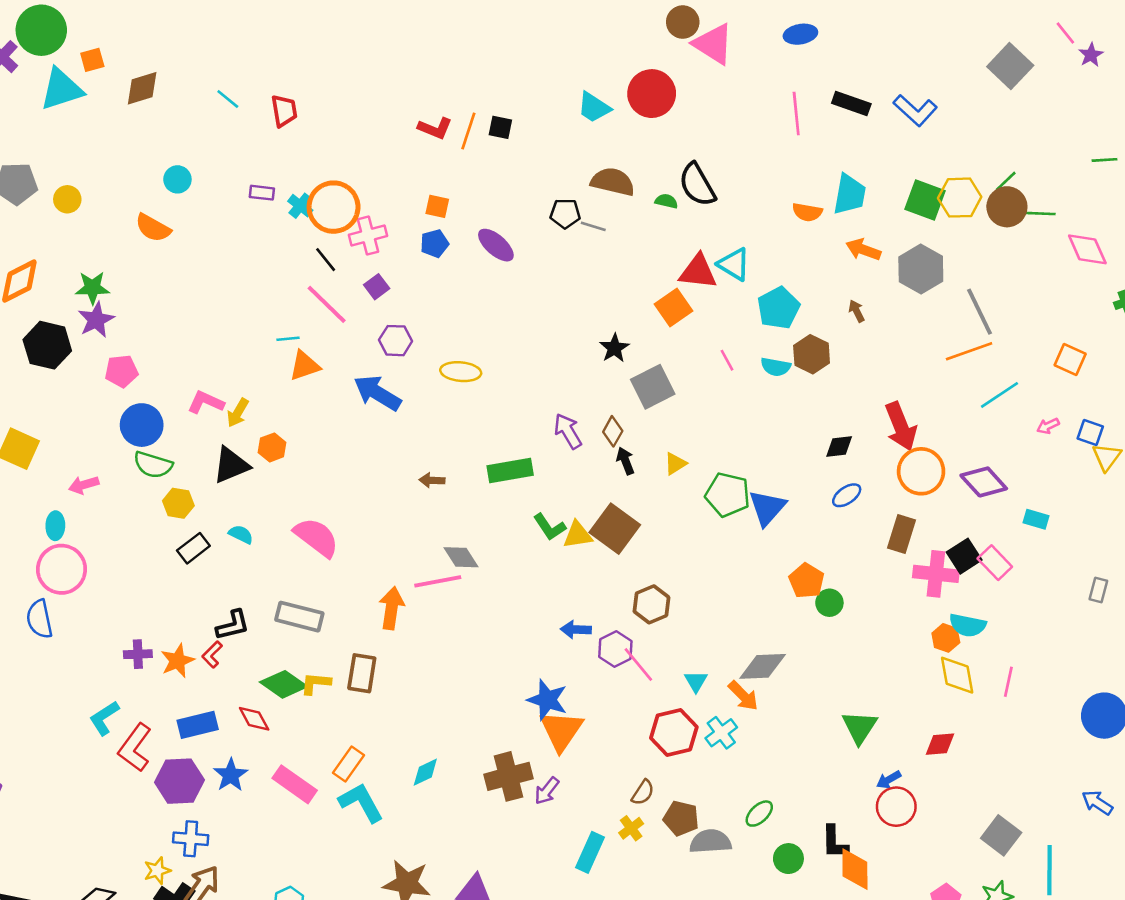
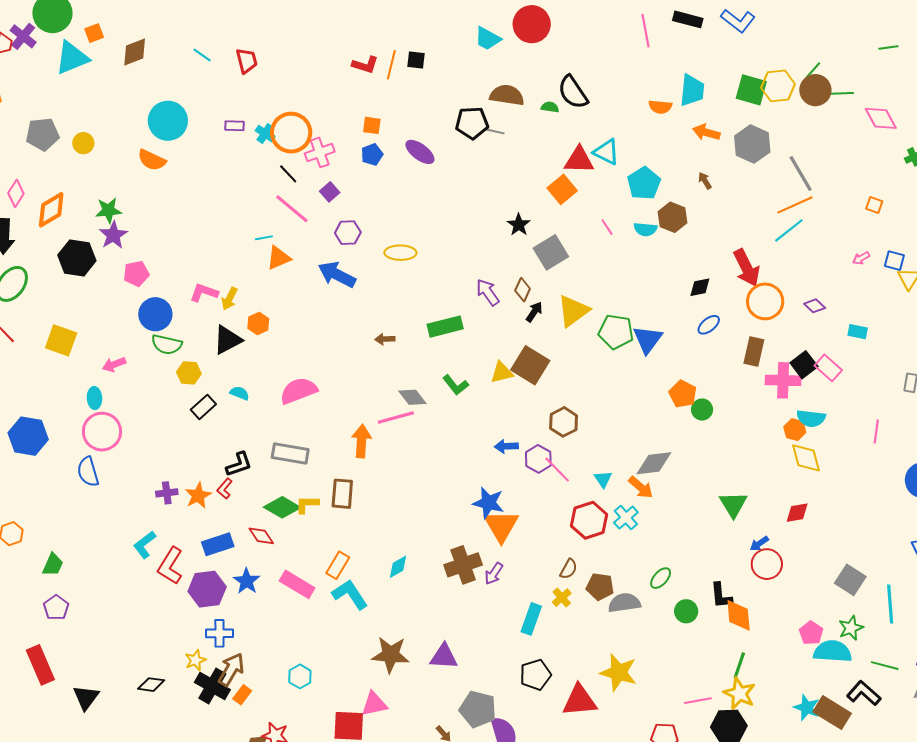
cyan circle: (177, 179) -> (168, 121), size x1.8
black pentagon: (565, 213) -> (472, 123), size x1.4
orange square: (1070, 359) -> (874, 205), size x0.7
cyan line: (1000, 395) -> (789, 230), moved
black arrow: (625, 461) -> (534, 312), turned 60
yellow triangle: (675, 464) -> (573, 311), size x1.8
purple diamond: (984, 482) -> (815, 306), size x0.6
green L-shape: (549, 527) -> (456, 385), moved
pink semicircle: (316, 537) -> (298, 391), turned -54
pink line: (1008, 682) -> (876, 432), moved

